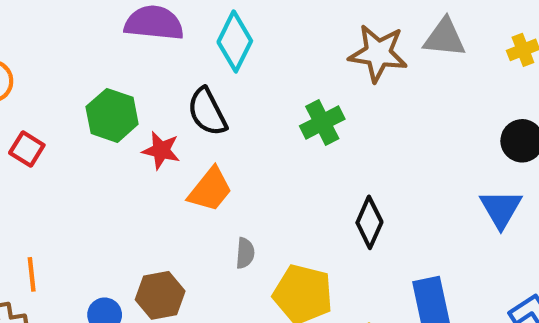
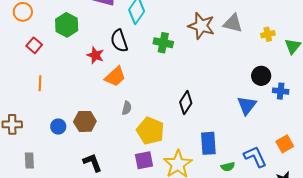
green hexagon: (112, 115) -> (67, 25), moved
green cross: (322, 123) -> (163, 43), moved, turned 30
orange line: (32, 274) -> (40, 83), moved

